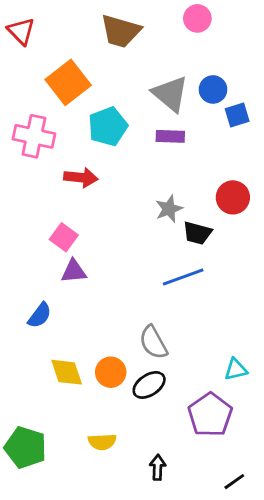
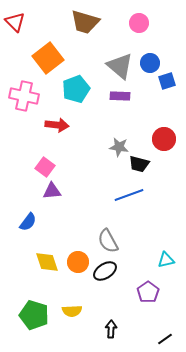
pink circle: (197, 18) -> (139, 23), moved
gray star: (169, 209) -> (119, 147), turned 30
purple pentagon: (210, 415) -> (148, 292), size x0.7
green pentagon: (25, 447) -> (34, 315), moved

